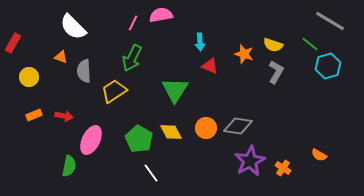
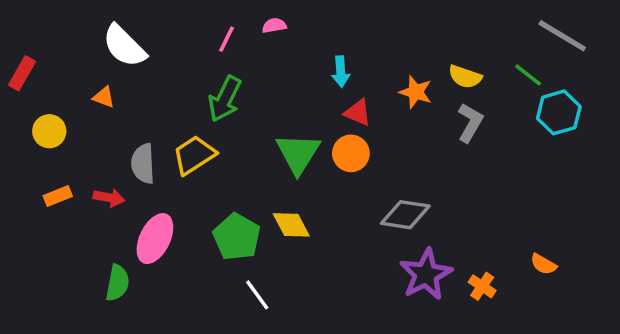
pink semicircle: (161, 15) -> (274, 26), size x0.6
gray semicircle: (84, 71) -> (143, 164), moved
orange circle: (206, 128) -> (351, 153), moved

